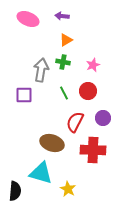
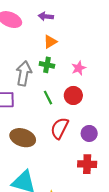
purple circle: (103, 118) -> (89, 133), moved
brown ellipse: (52, 143) -> (23, 138), moved
red cross: (93, 150) -> (87, 164), moved, size x0.7

